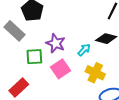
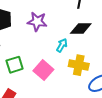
purple star: (56, 43) -> (37, 22), moved

